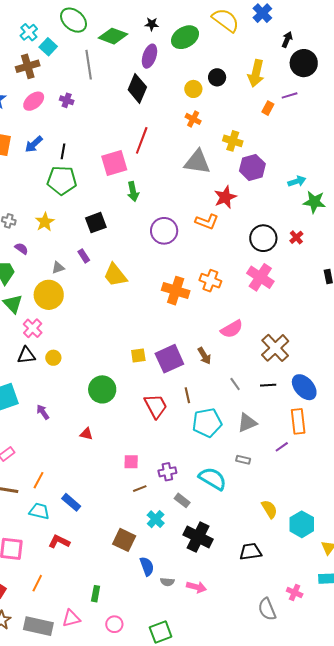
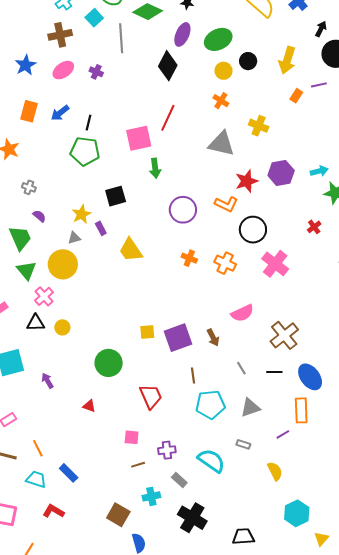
green ellipse: (185, 37) -> (218, 39), moved
cyan square: (48, 47) -> (94, 18), moved
purple hexagon: (252, 167) -> (281, 173), moved
yellow star: (45, 222) -> (82, 214), moved
black circle: (263, 238) -> (253, 230), moved
orange cross: (176, 291) -> (189, 258), moved, size x0.6
red trapezoid: (156, 406) -> (151, 396), moved
orange line: (39, 480) -> (38, 448), turned -60
yellow semicircle: (269, 509) -> (275, 471), moved
cyan cross: (156, 519) -> (151, 496), turned 30

